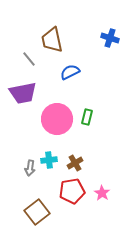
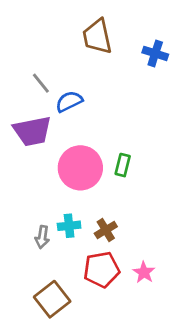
brown trapezoid: (52, 40) -> (97, 37), moved
blue semicircle: (70, 72) -> (69, 101), moved

